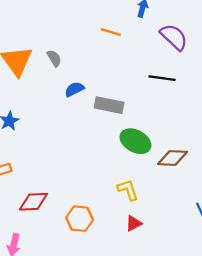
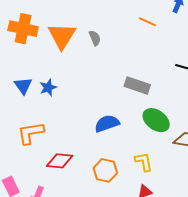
blue semicircle: (74, 89) -> (107, 123), moved, size x1.4
orange hexagon: (80, 219) -> (105, 170), moved

